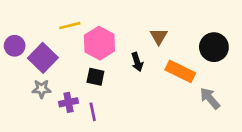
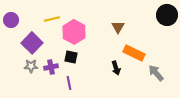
purple circle: (15, 46) -> (11, 20), moved
black circle: (214, 47) -> (167, 15), moved
black arrow: (137, 62) -> (116, 68), moved
purple cross: (68, 102) -> (51, 67), moved

